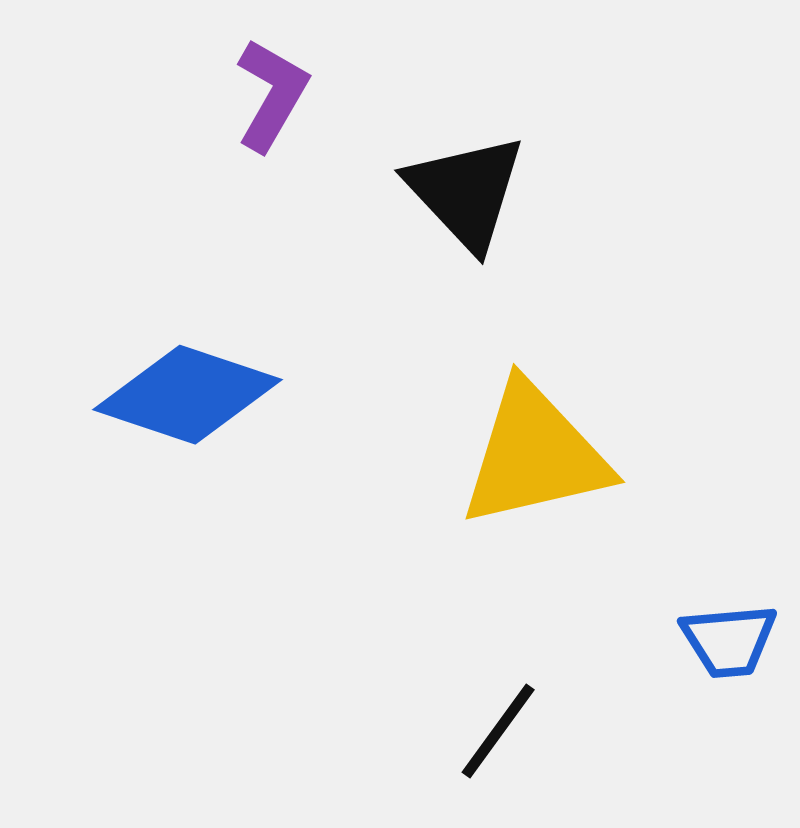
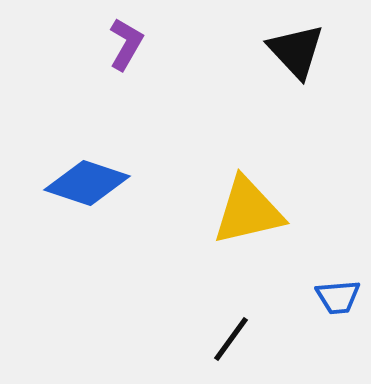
black triangle: (466, 192) -> (296, 51), moved

